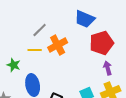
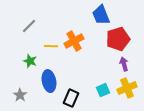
blue trapezoid: (85, 19) -> (101, 15), turned 45
gray line: (40, 30) -> (29, 26), moved

